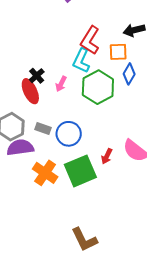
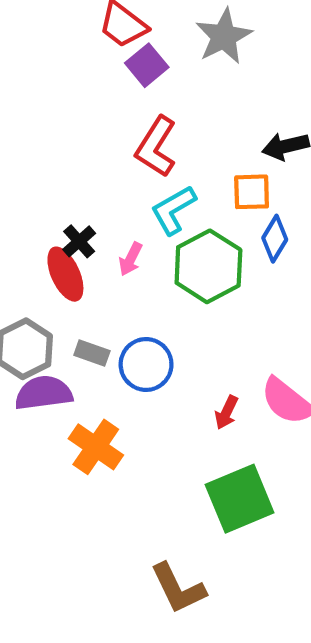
red L-shape: (90, 40) -> (156, 147), moved
cyan L-shape: (81, 61) -> (173, 210), turned 35
green square: (80, 171) -> (240, 499), moved

